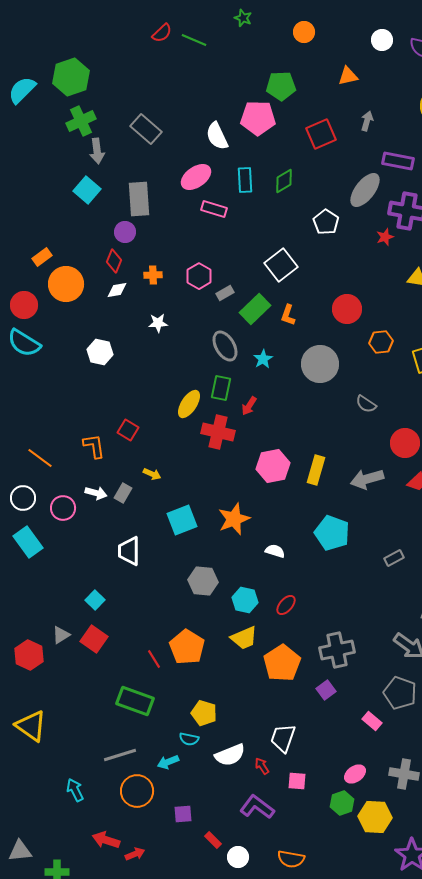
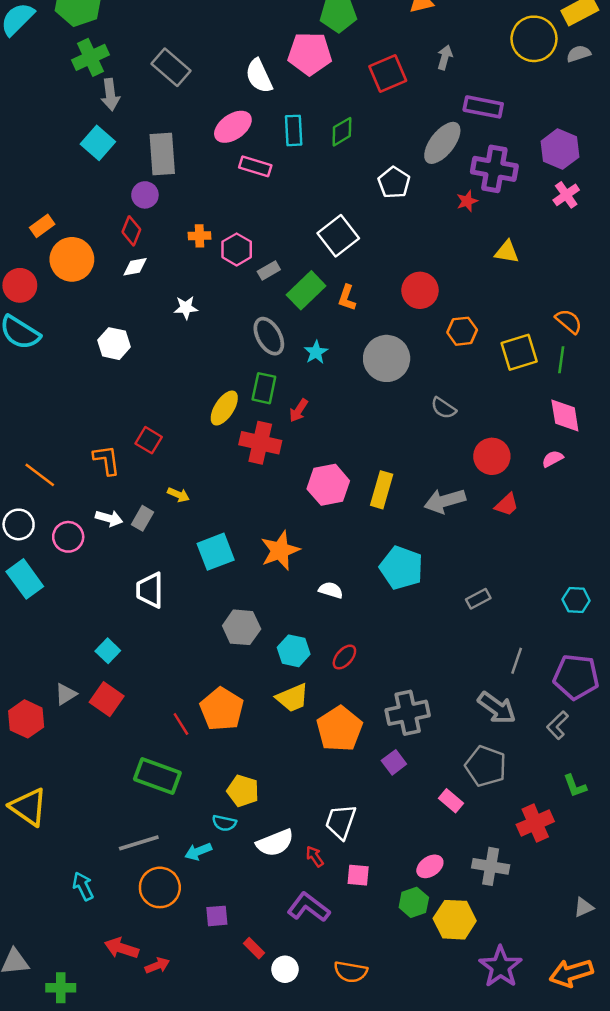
orange cross: (153, 275) -> (199, 236), moved

